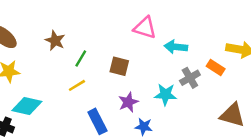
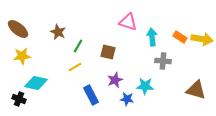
cyan arrow: (176, 47) -> (152, 37), turned 78
orange rectangle: (216, 67) -> (180, 37), moved
gray cross: (190, 78) -> (163, 61), turned 35
cyan star: (166, 94) -> (145, 86), moved

